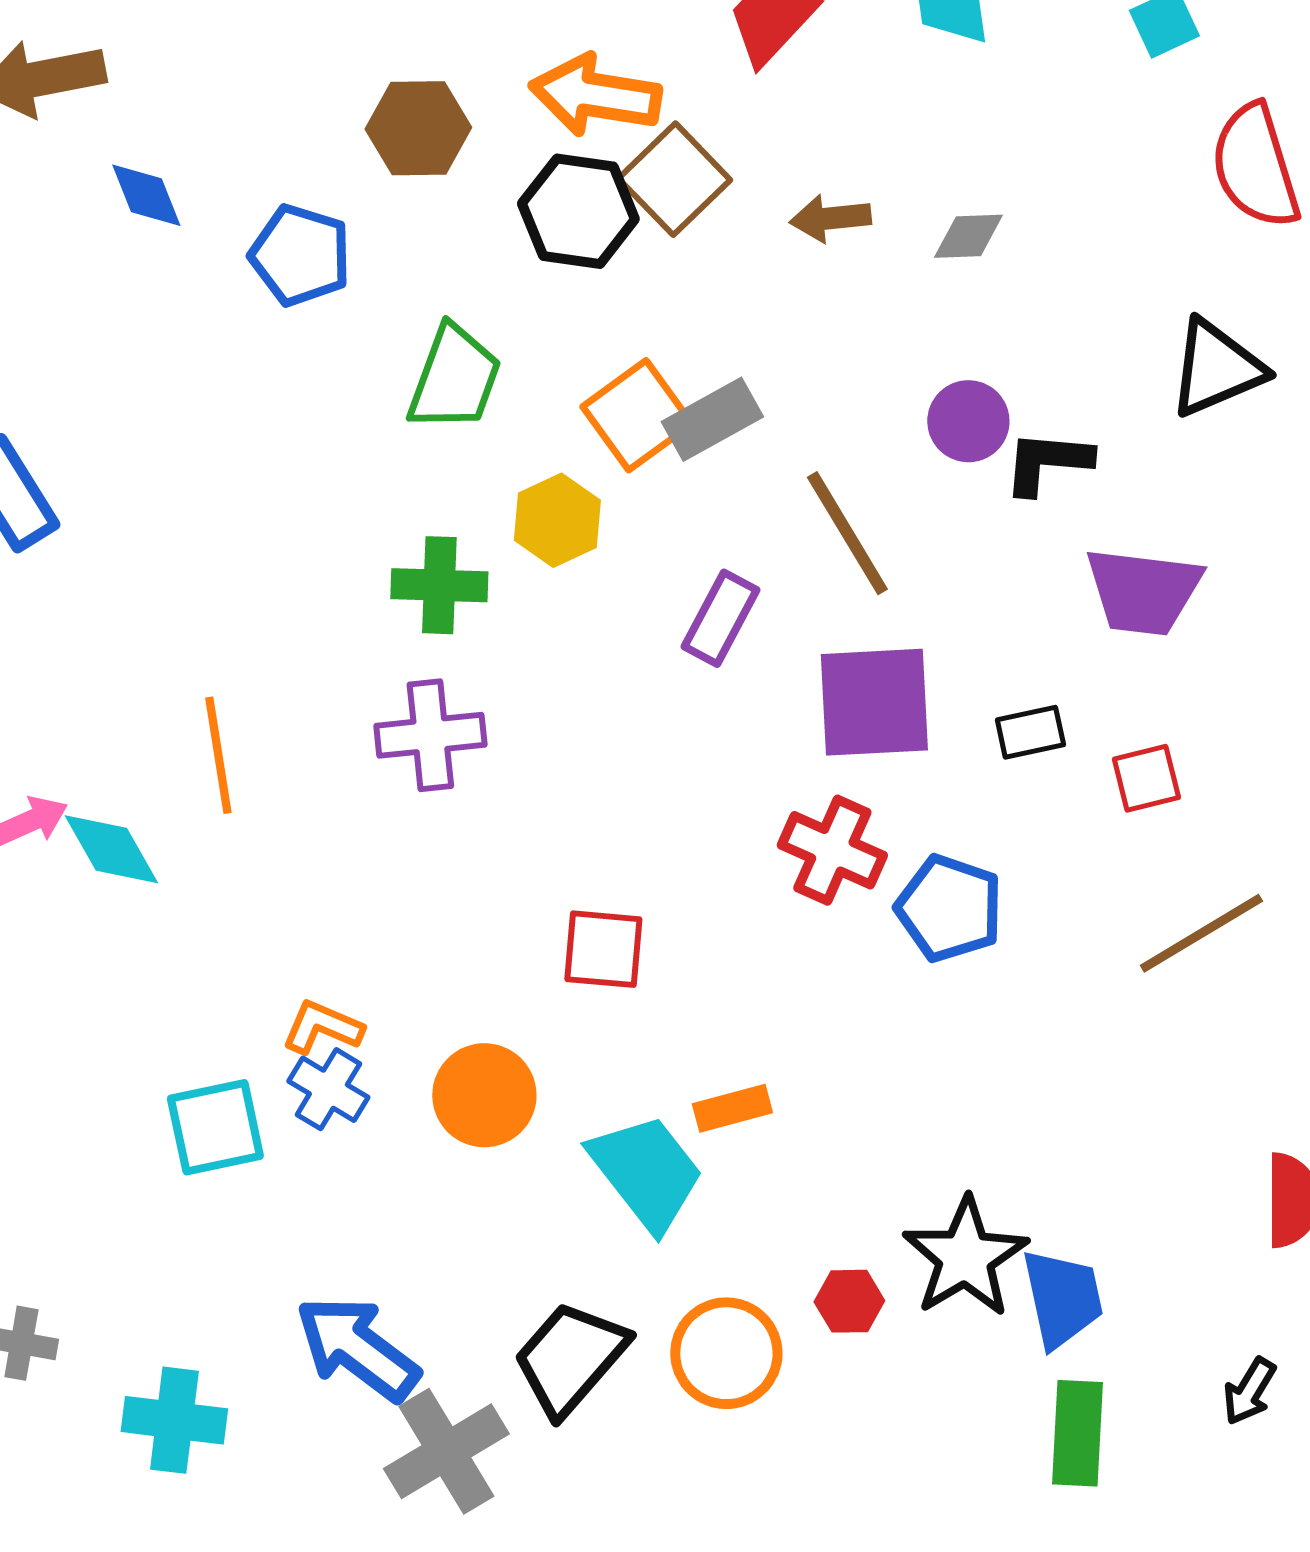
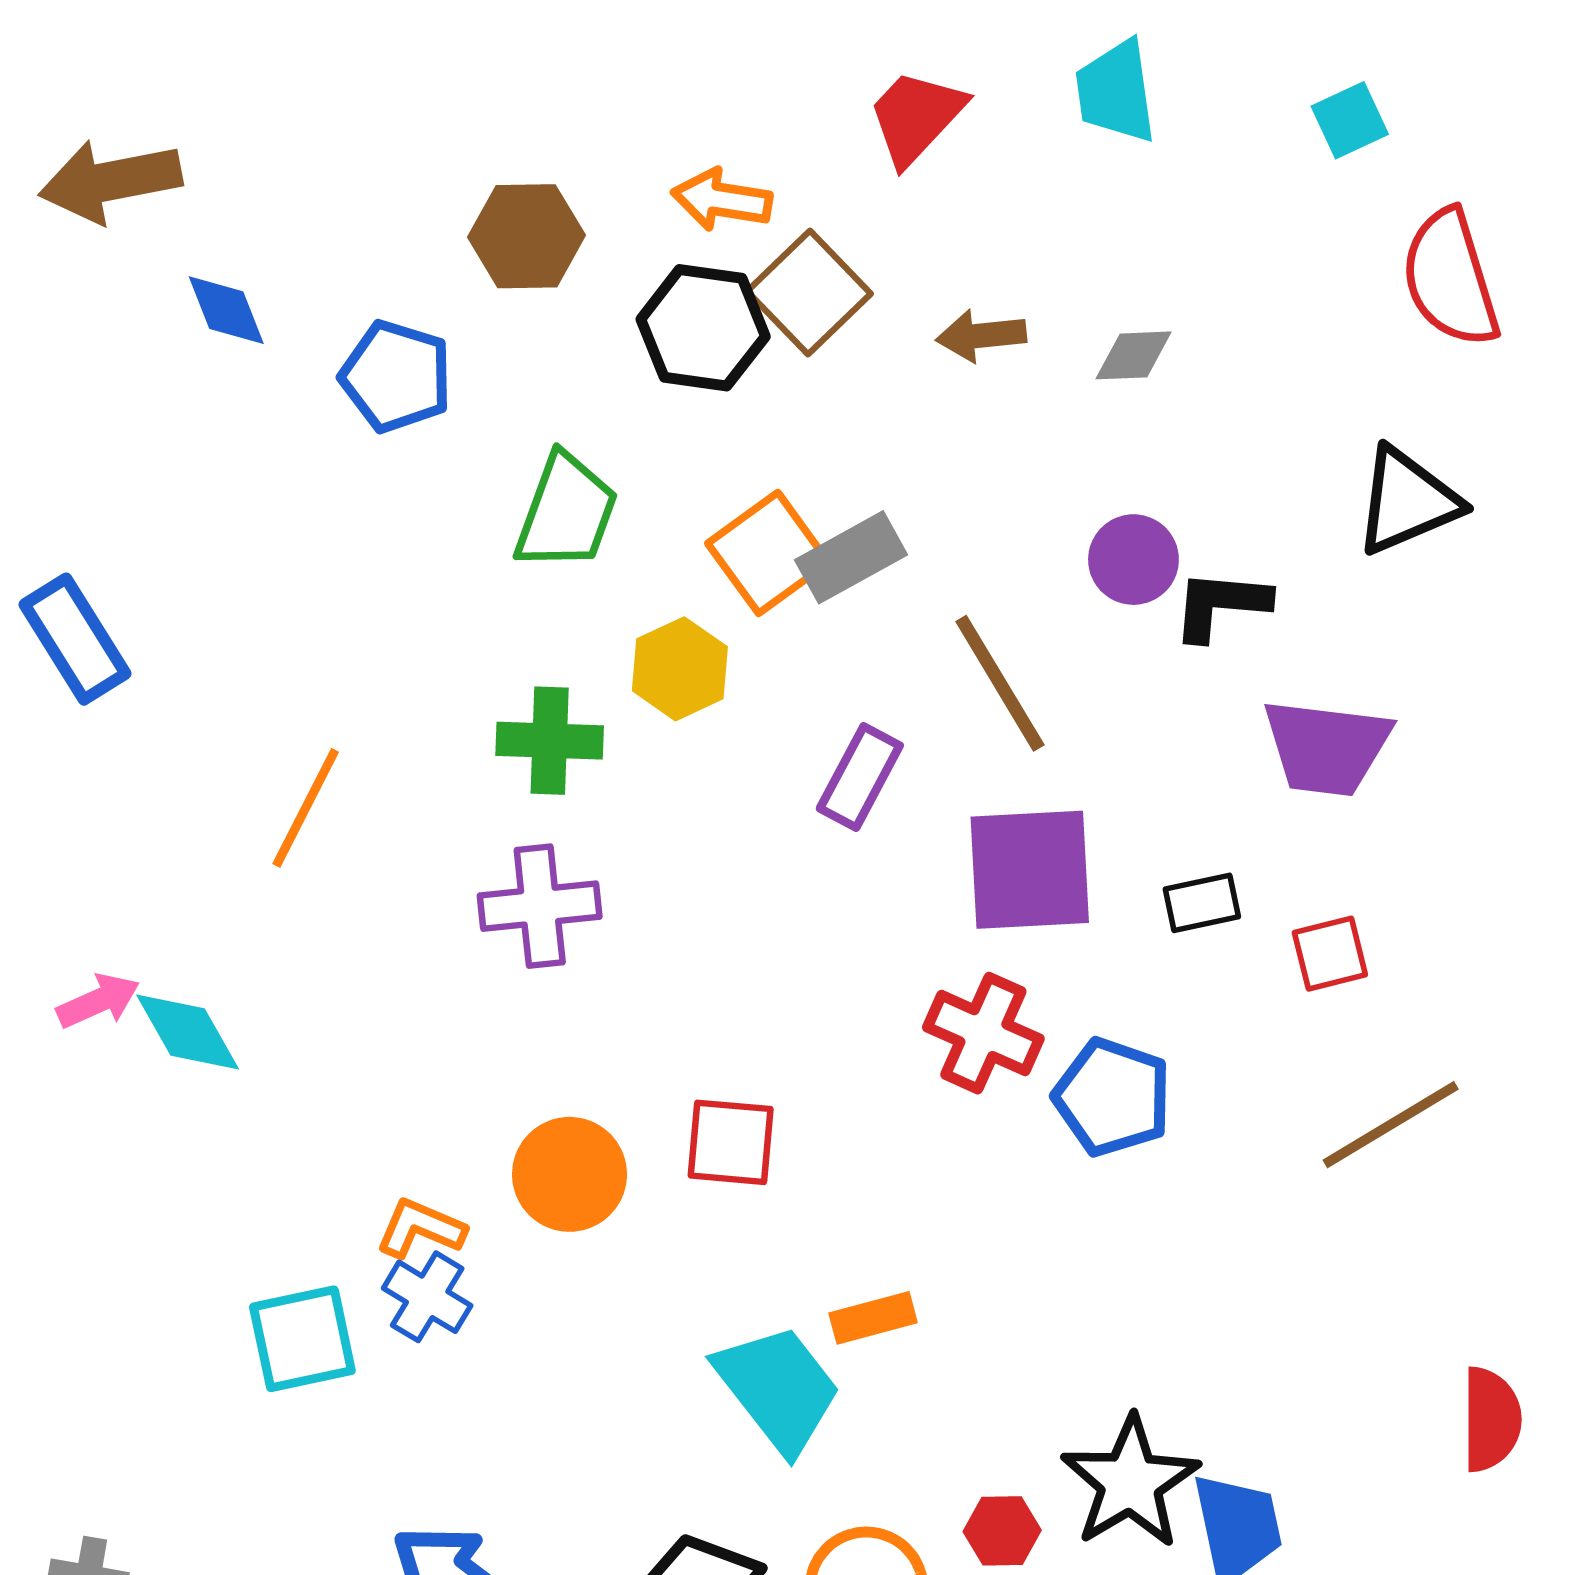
orange arrow: (595, 95) -> (722, 200), size x0.7
orange line: (218, 755) -> (306, 808), moved, turned 36
orange circle: (484, 1095) -> (570, 1174), moved

